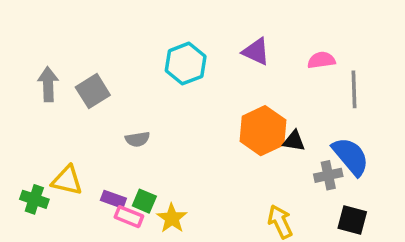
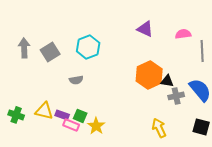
cyan hexagon: (186, 64) -> (88, 47), moved
gray cross: (328, 175) -> (176, 96), moved
yellow triangle: (67, 180) -> (44, 111), moved

